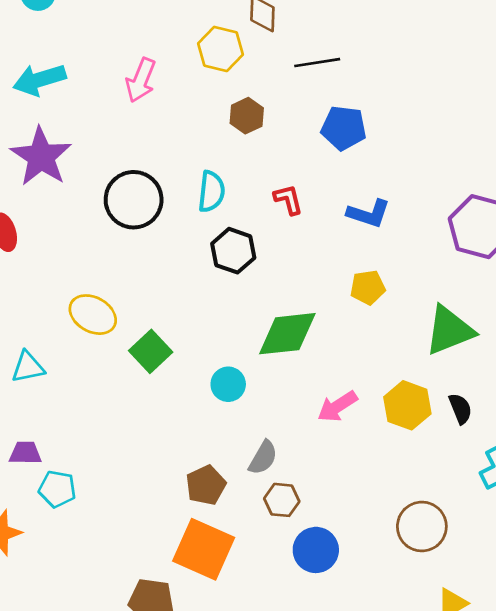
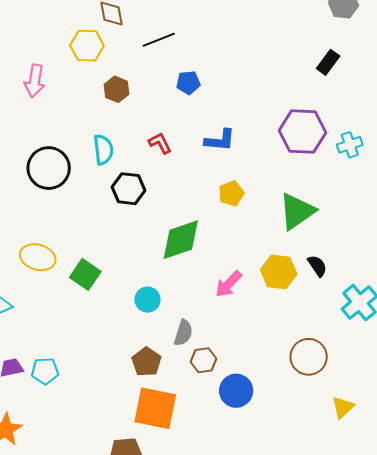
blue pentagon: (344, 128) -> (188, 83), size x0.7
cyan circle: (228, 384) -> (147, 300), moved
cyan pentagon: (57, 489) -> (45, 371), moved

